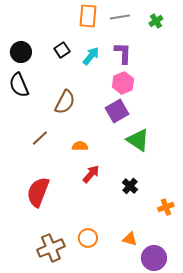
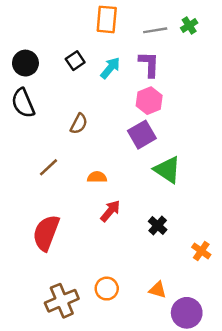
gray line: (120, 17) -> (155, 30), moved
brown semicircle: (65, 102) -> (79, 124), size x0.7
orange cross: (166, 207) -> (201, 251), turned -35

